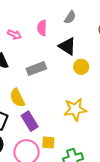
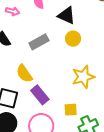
yellow circle: (81, 67) -> (73, 39), moved
yellow square: (48, 142) -> (71, 110), moved

